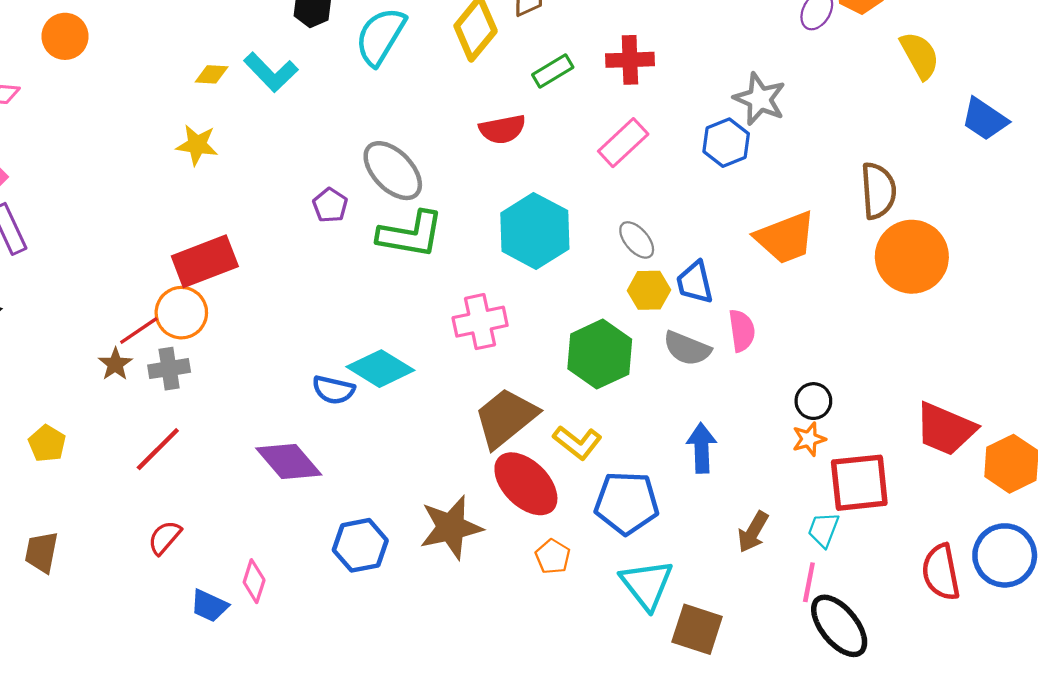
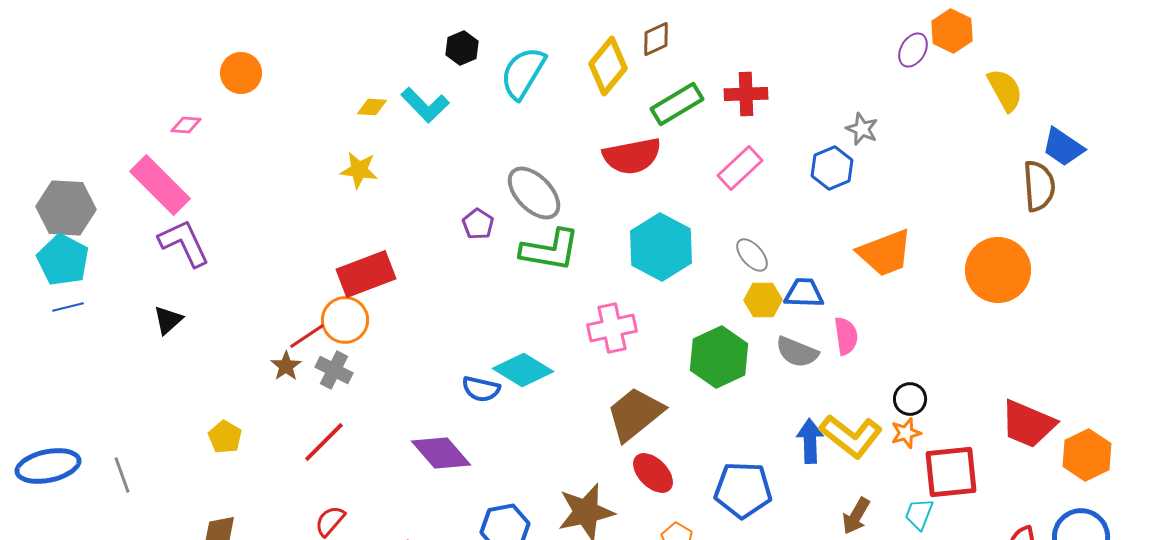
green rectangle: (553, 71) -> (677, 104), size x1.4
gray star: (760, 99) -> (862, 129), size x0.7
red semicircle: (502, 129) -> (632, 156), size x1.4
brown semicircle: (878, 191) -> (1039, 186), moved
blue trapezoid: (695, 282) -> (804, 293), turned 105
gray cross: (169, 369) -> (334, 370), turned 36
yellow L-shape: (577, 442) -> (851, 436), moved, size x1.4
red ellipse: (526, 484) -> (653, 473), size x0.7

